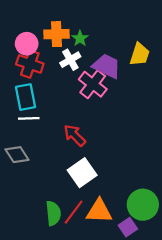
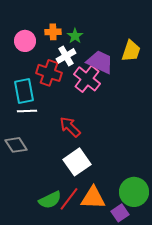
orange cross: (56, 34) -> (53, 32), size x0.7
red cross: (30, 64) -> (49, 73), moved
green semicircle: (53, 213) -> (50, 200), turned 70

